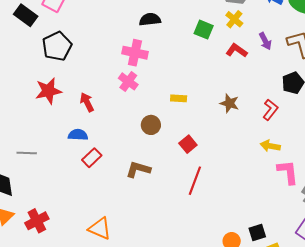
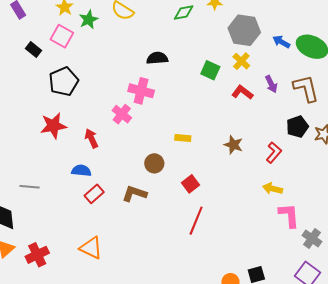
black rectangle: (26, 15) -> (33, 50), size x0.7
pink cross: (128, 81) -> (122, 114), moved
brown L-shape: (138, 169) -> (134, 194), moved
orange triangle: (100, 228) -> (91, 248), moved

